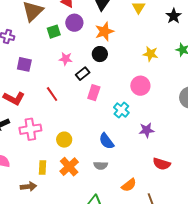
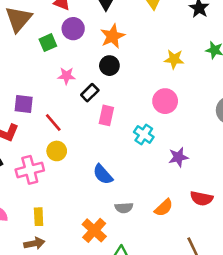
purple square: (24, 64) -> (24, 104), moved
yellow circle: (64, 140) -> (57, 151), moved
blue semicircle: (106, 141) -> (103, 174), moved
orange cross: (69, 167) -> (94, 230), moved
yellow rectangle: (43, 168) -> (39, 217), moved
orange semicircle: (129, 185) -> (164, 208), moved

